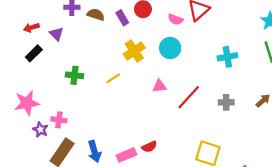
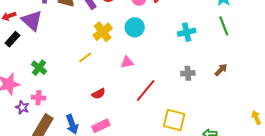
purple triangle: (56, 34) -> (32, 21), size x1.6
green cross: (75, 75) -> (39, 68), moved, turned 35
red line: (189, 97) -> (146, 91), moved
red semicircle: (149, 147) -> (99, 94), moved

